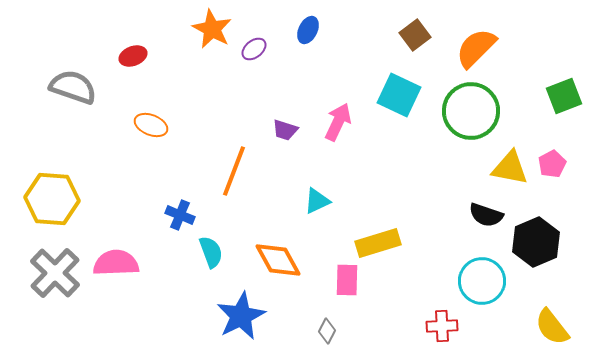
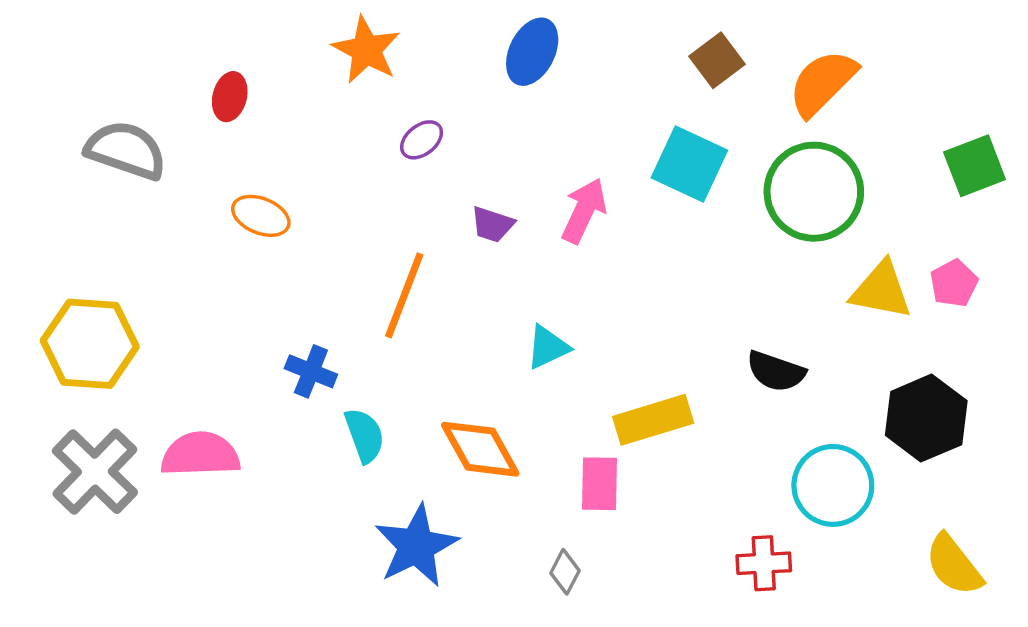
blue ellipse: (308, 30) -> (532, 52), size x1.4
purple ellipse: (254, 49) -> (422, 140), moved
red ellipse: (133, 56) -> (230, 97), turned -56
black semicircle: (486, 215) -> (776, 371), moved

